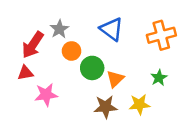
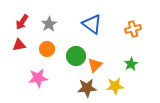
orange cross: (161, 35) -> (133, 29), size x0.7
red arrow: (33, 45) -> (22, 22), moved, size x0.7
orange circle: (72, 51) -> (47, 49), moved
red triangle: (25, 73) -> (19, 45), moved

